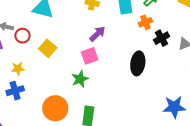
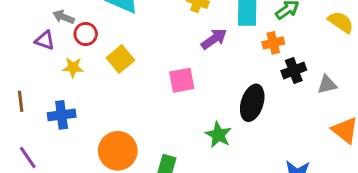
purple arrow: (97, 34) -> (214, 39), moved
yellow star: (18, 69) -> (73, 67), moved
green star: (80, 79) -> (218, 135), moved, turned -30

